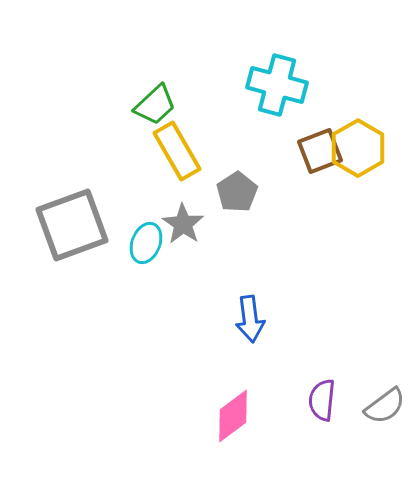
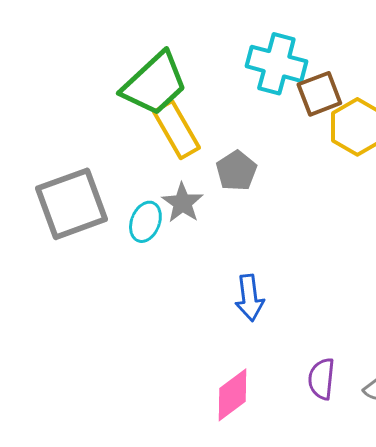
green trapezoid: (155, 105) -> (154, 84), size x1.6
brown square: (320, 151) -> (319, 94), moved

